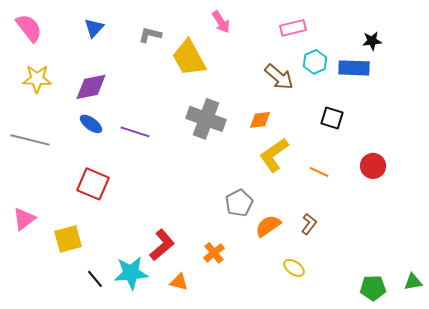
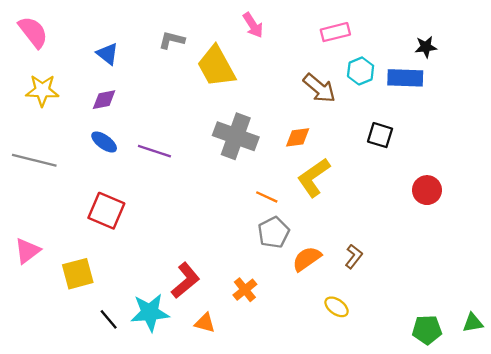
blue triangle: (94, 28) -> (108, 54), moved, turned -35
purple diamond: (91, 87) -> (104, 100), size x0.7
orange line: (319, 172) -> (267, 197), moved

